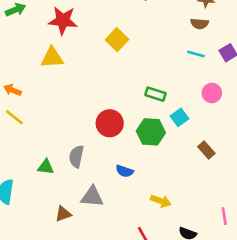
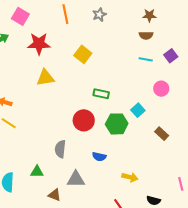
yellow triangle: (52, 58) -> (45, 78), moved
green rectangle: (155, 94) -> (101, 94), moved
green triangle: (46, 167) -> (37, 172), moved
brown triangle: (63, 214) -> (55, 195), turned 48

